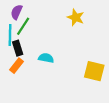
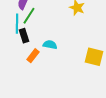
orange rectangle: (17, 66) -> (33, 56), moved

